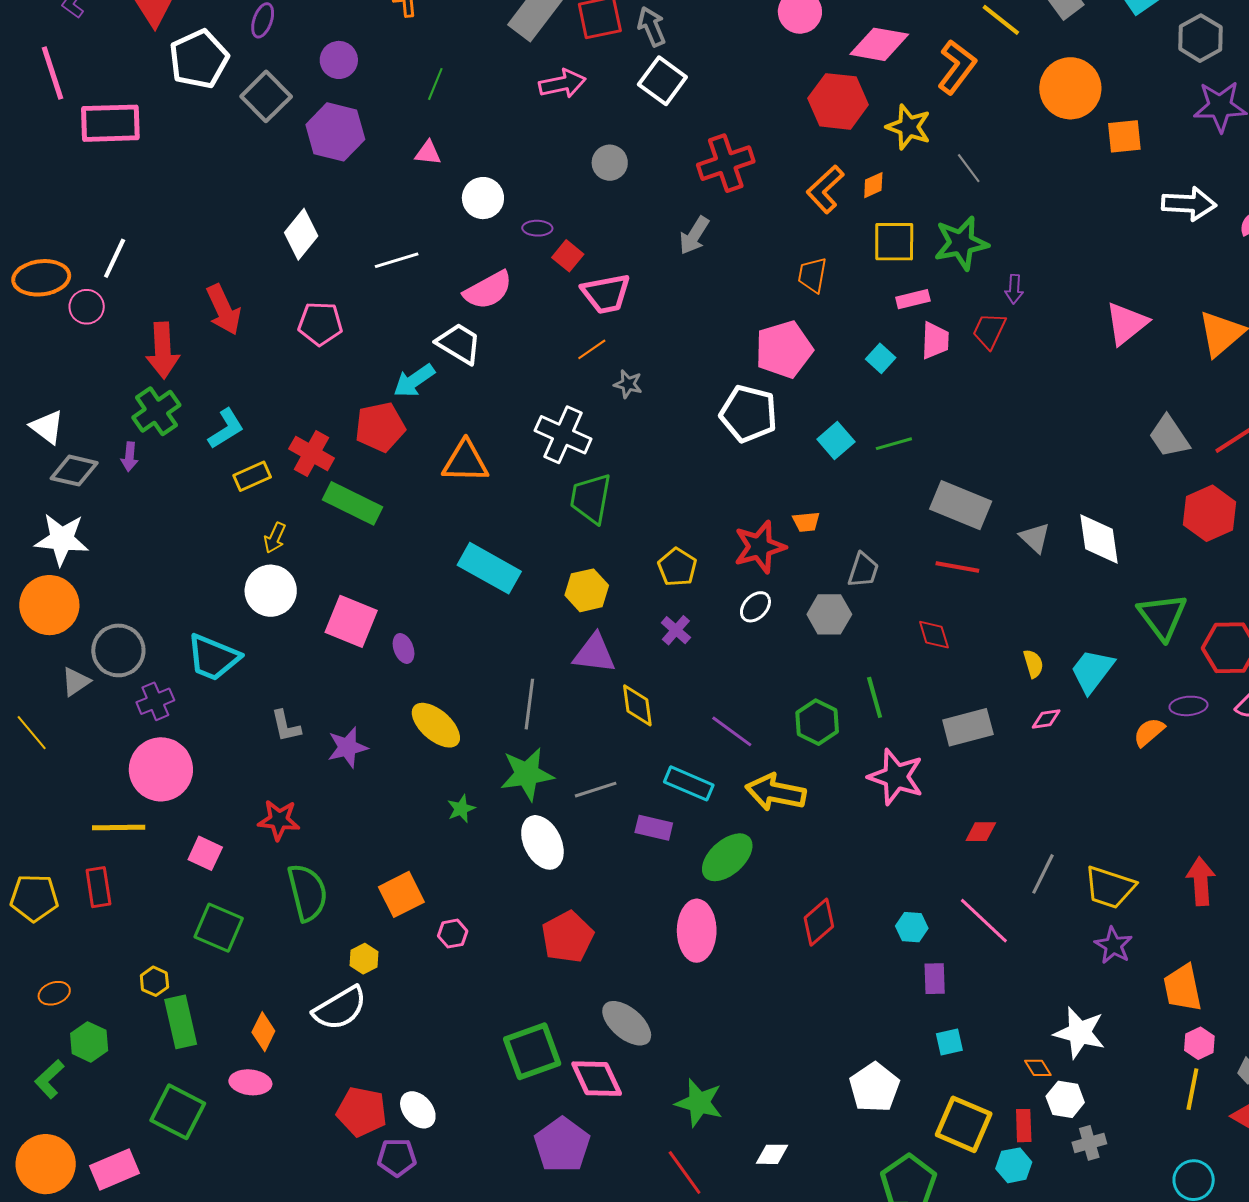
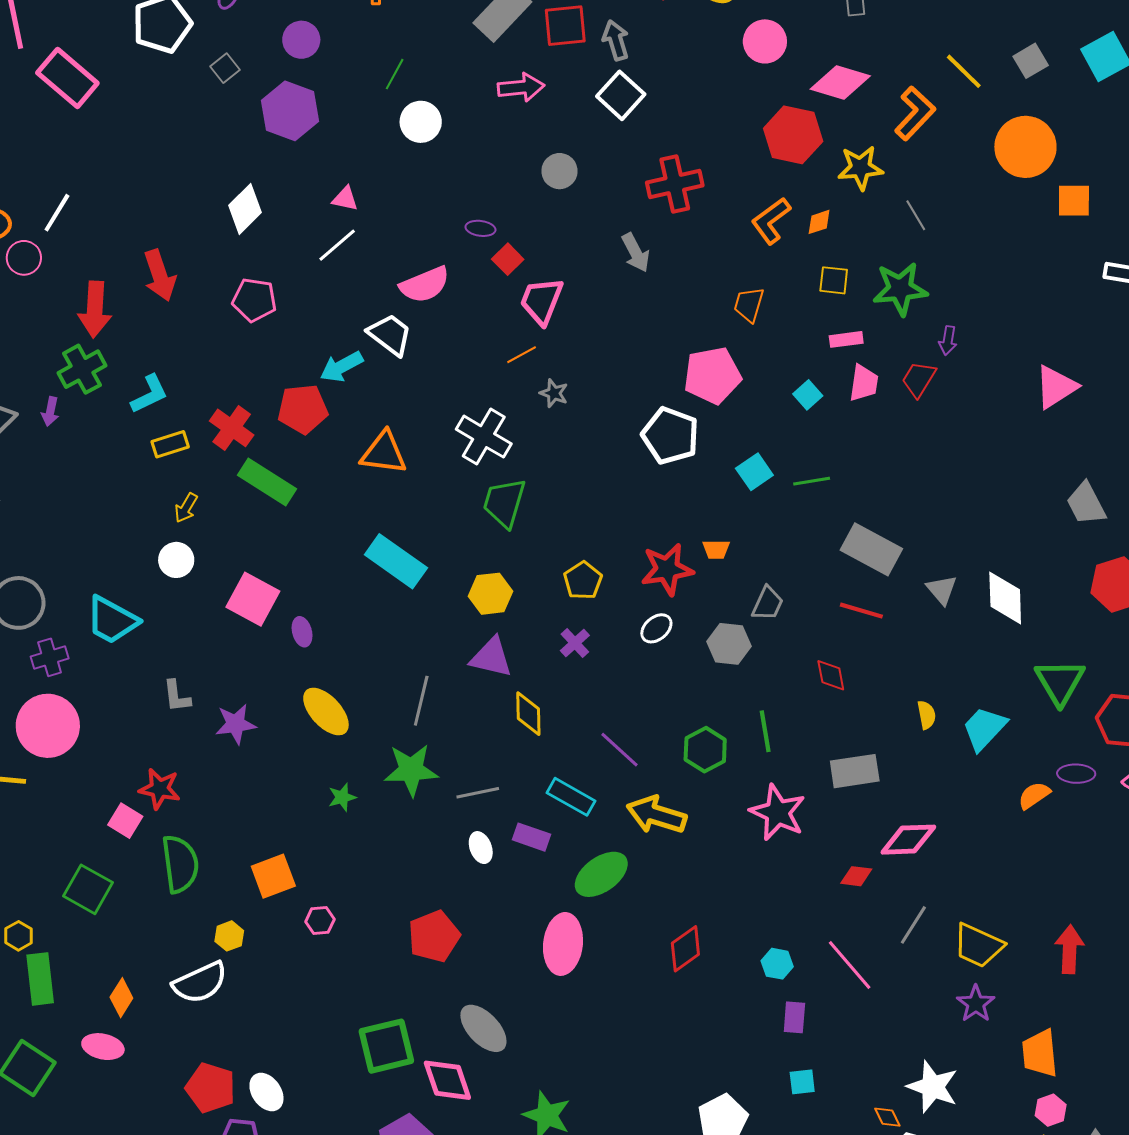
gray square: (266, 96) -> (225, 68), size x0.6
pink rectangle: (110, 123) -> (67, 78), turned 36
yellow star: (909, 127) -> (860, 168), turned -30
pink triangle: (428, 153) -> (345, 199), moved
white circle: (483, 198) -> (421, 122), moved
gray arrow: (694, 235) -> (636, 253), turned -66
yellow square: (894, 242) -> (834, 280), size x0.7
white line: (397, 260) -> (337, 245), turned -30
pink trapezoid: (606, 294) -> (542, 301), turned 116
white circle: (271, 591) -> (176, 560), size x0.7
pink diamond: (1046, 719) -> (908, 840), moved, size x1.8
white ellipse: (542, 842) -> (481, 848), moved, size x0.6
pink square: (205, 853) -> (125, 821), moved

